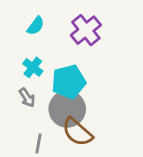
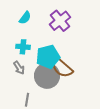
cyan cross: (33, 67) -> (23, 47), turned -32
brown semicircle: (77, 132) -> (62, 68), moved

